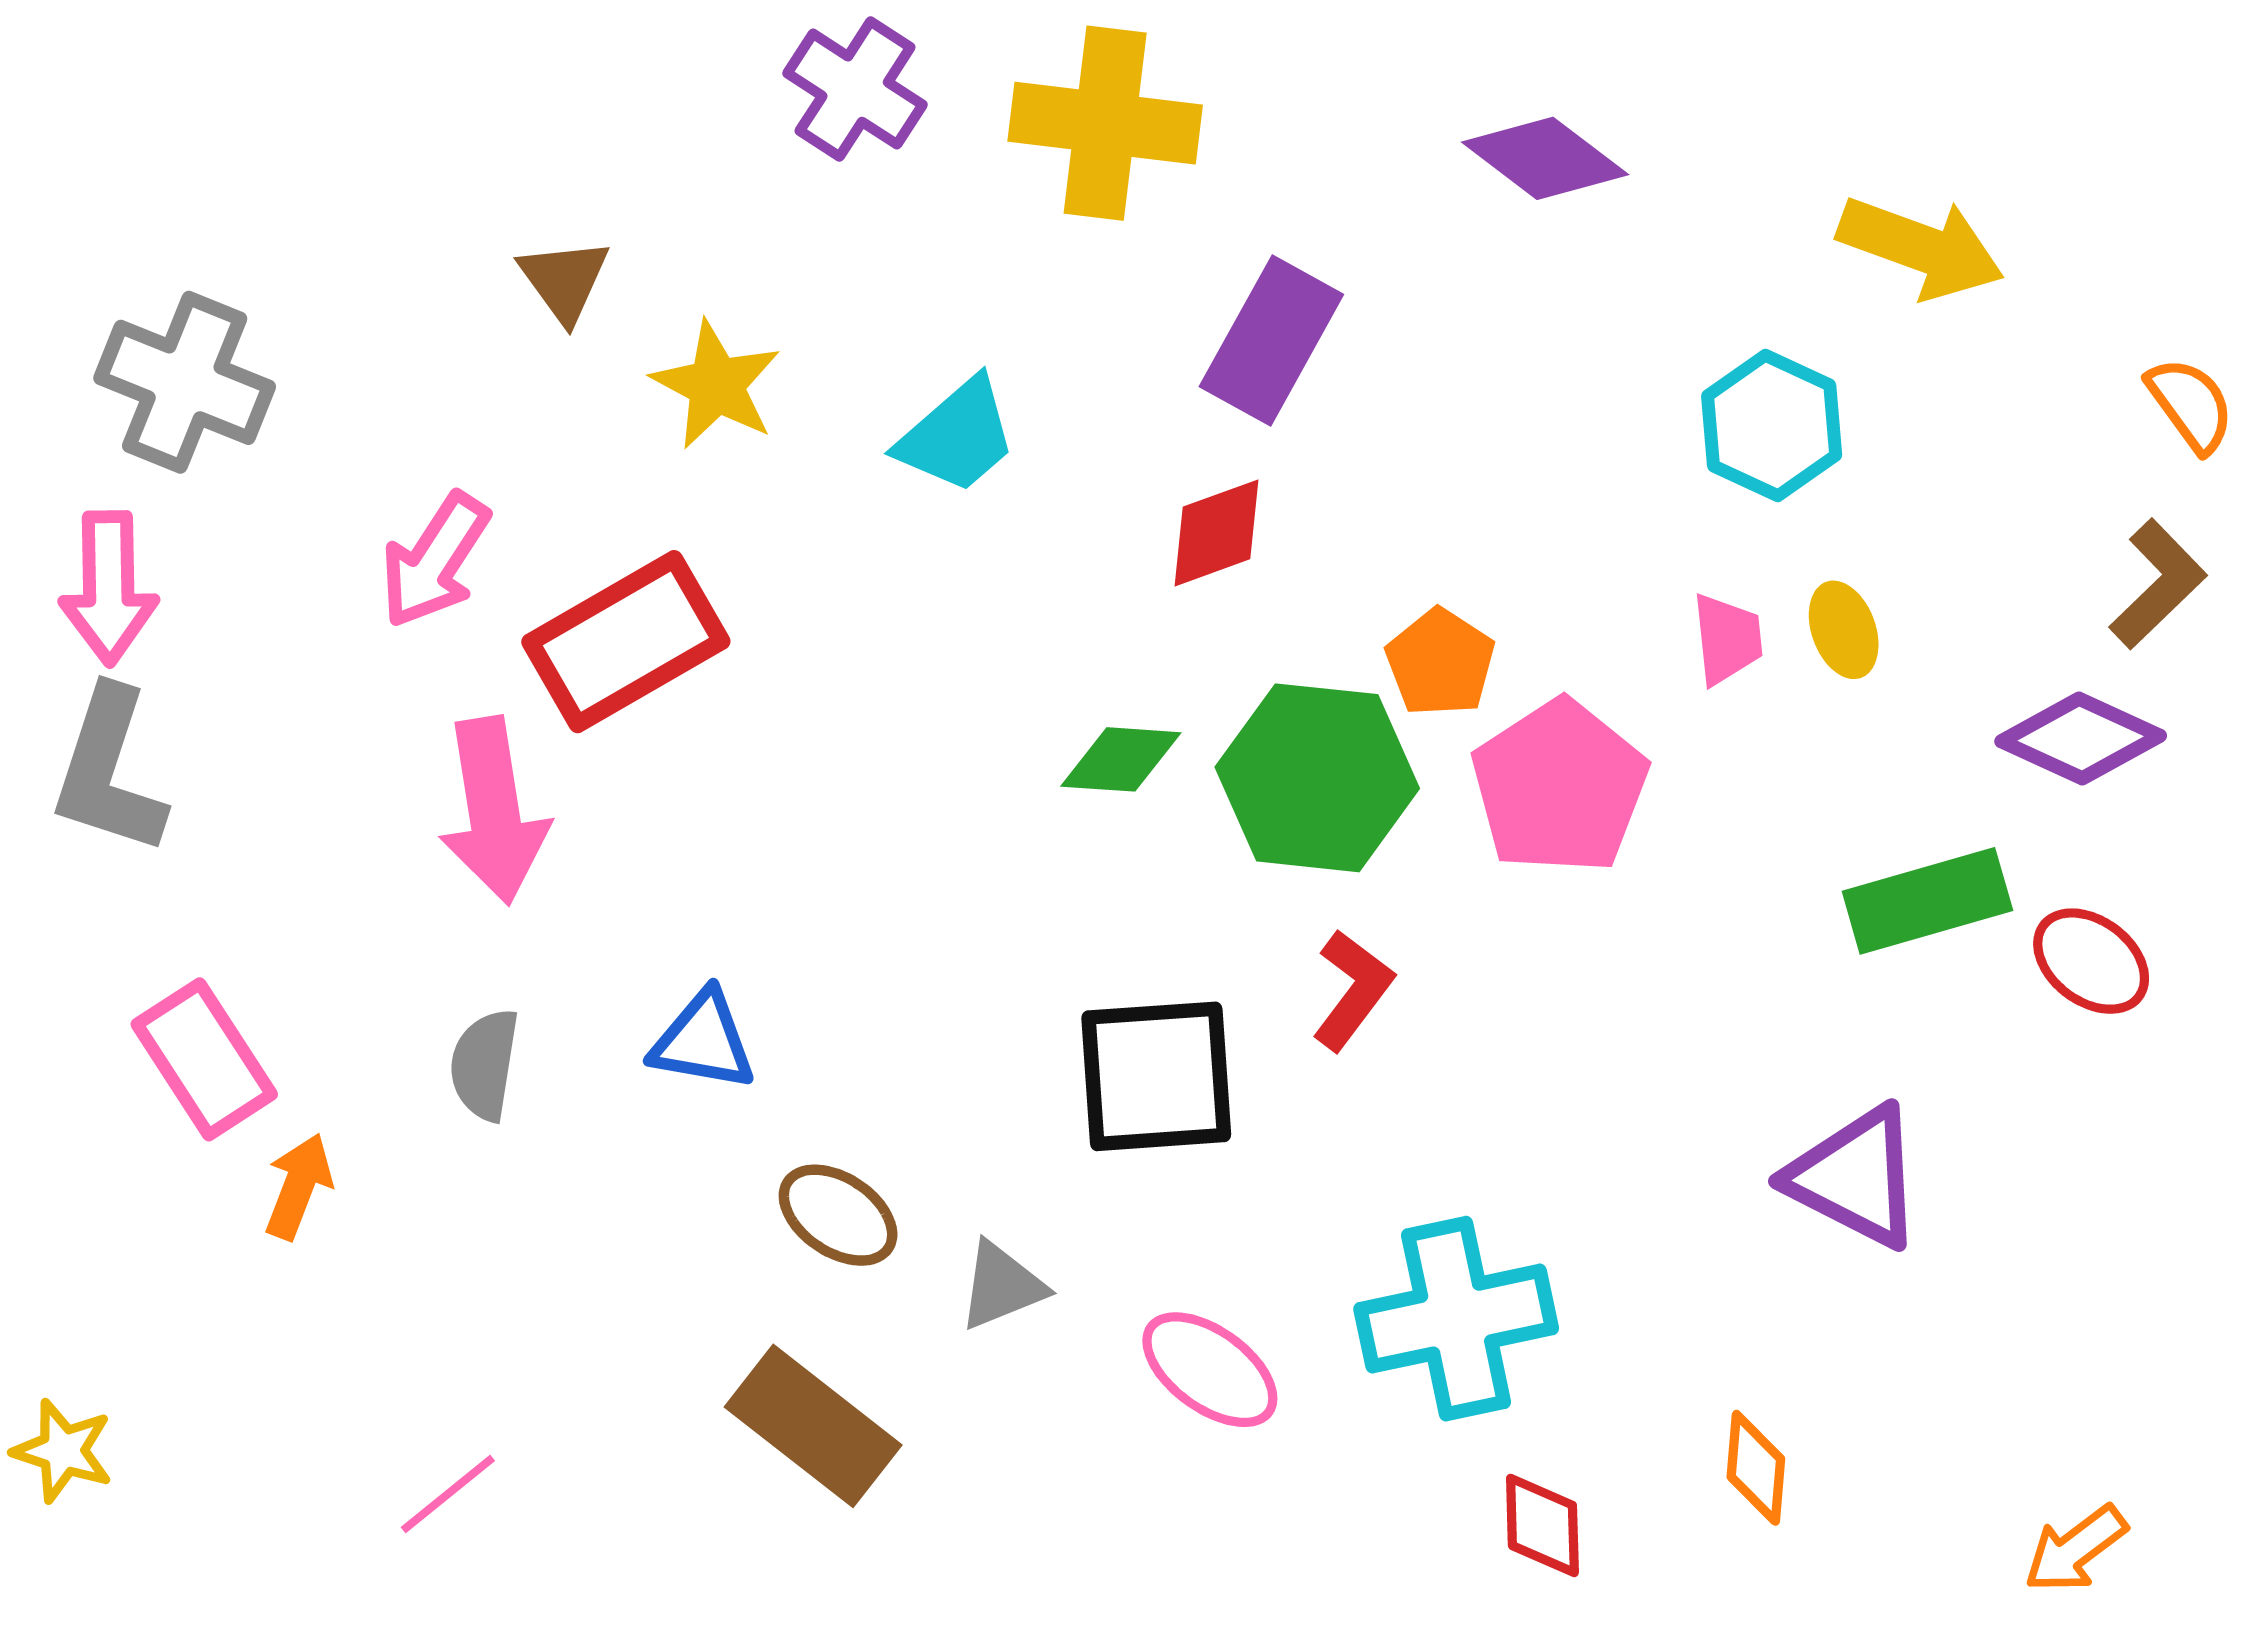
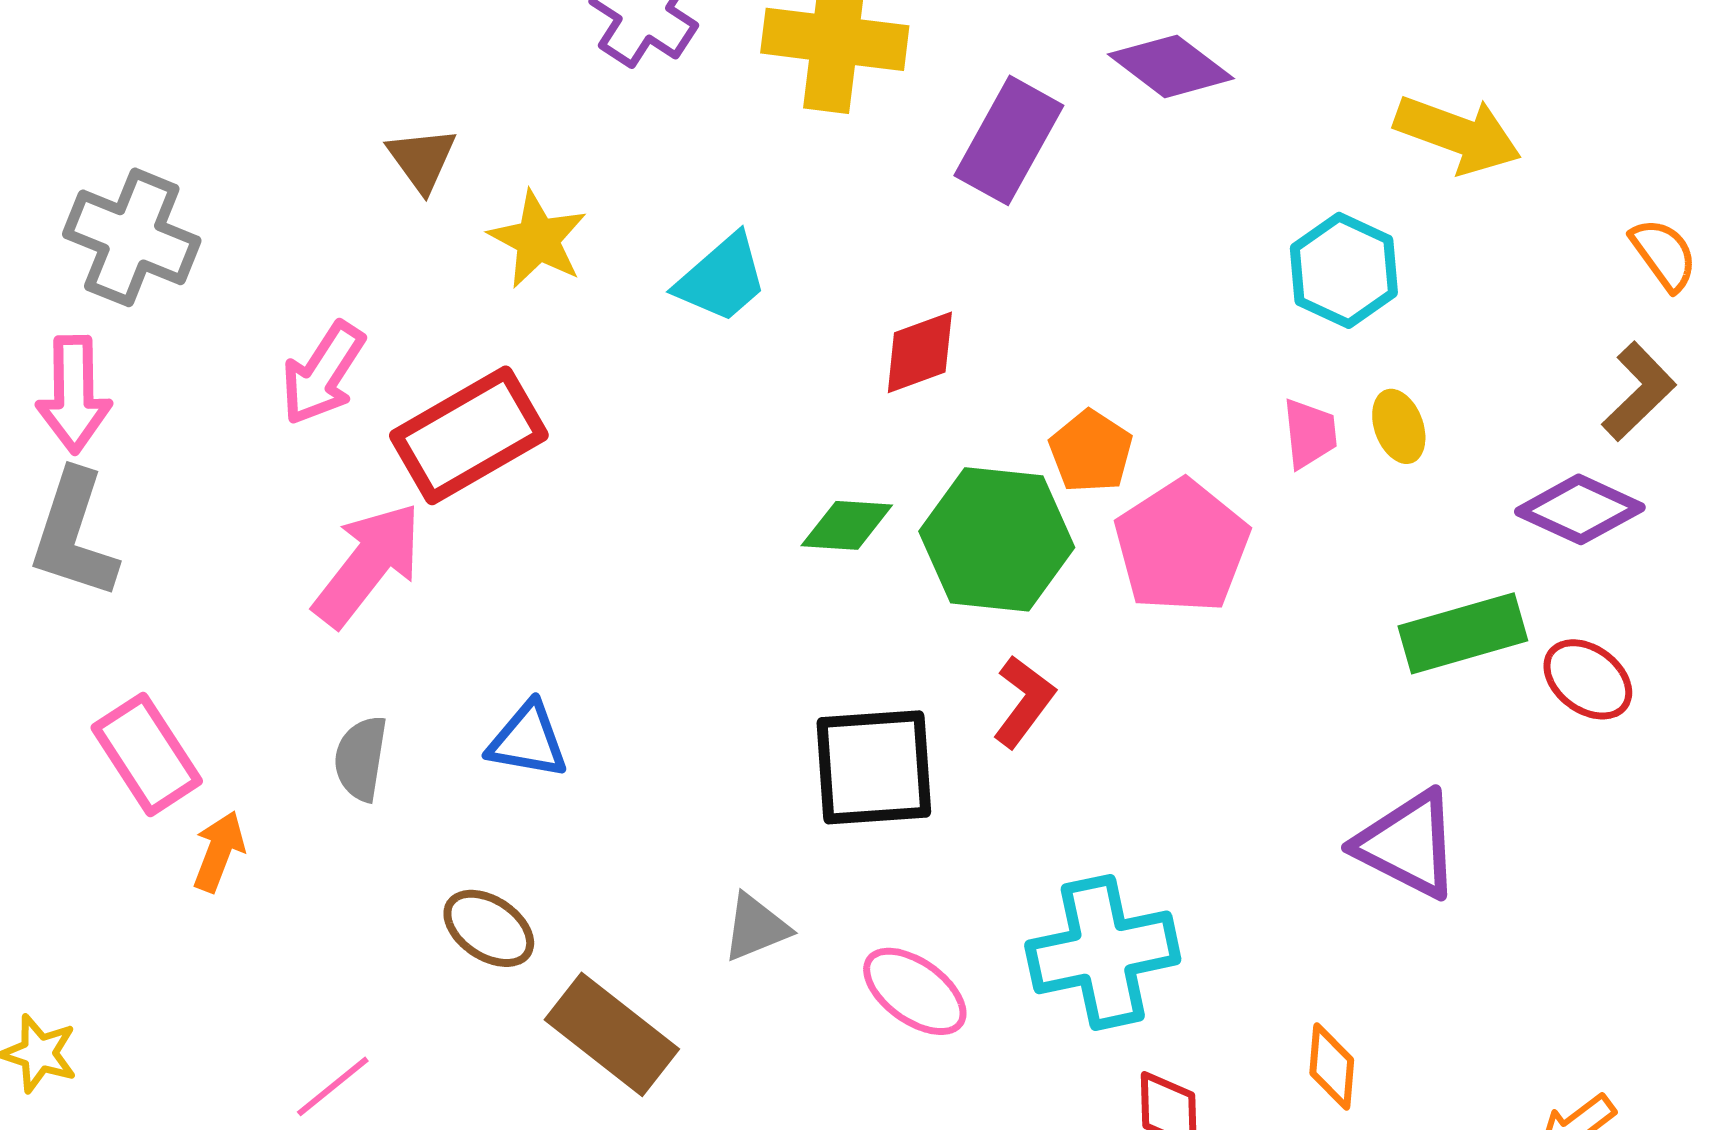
purple rectangle: (1271, 340) -> (1009, 140), moved
pink arrow: (494, 811) -> (368, 564), turned -133
brown ellipse: (838, 1215) -> (489, 928), moved

